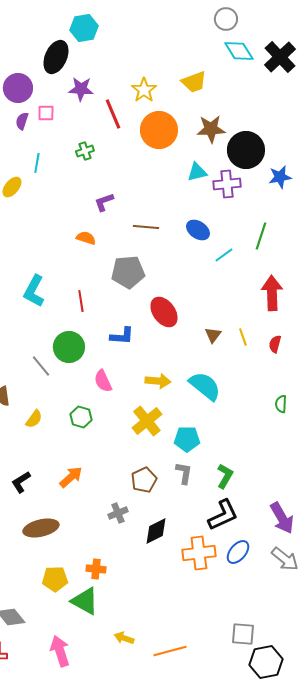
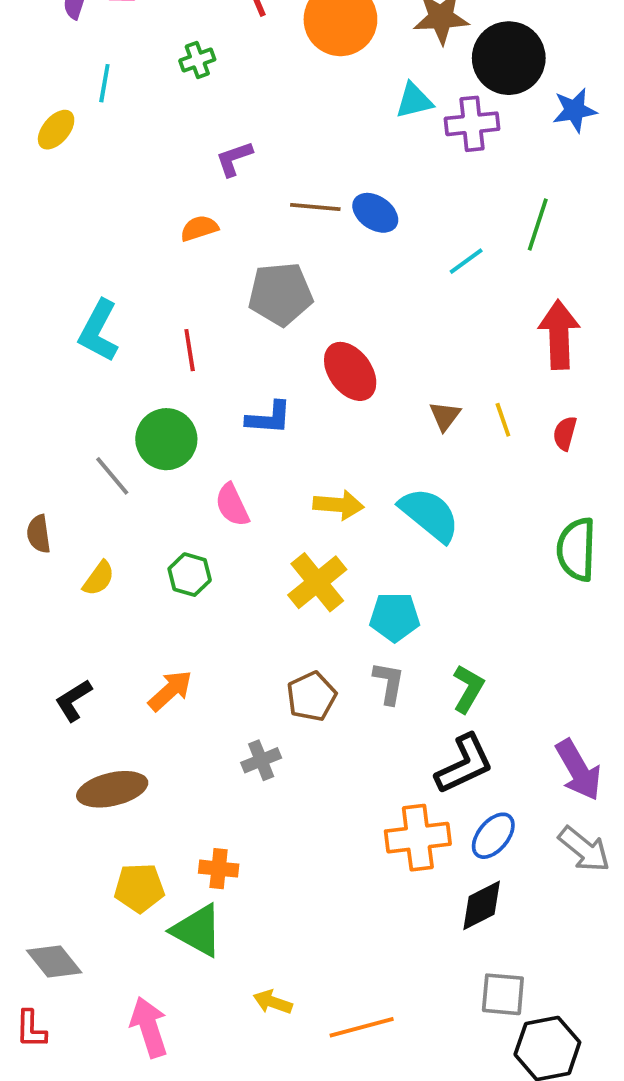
blue ellipse: (198, 230) -> (375, 213), moved
orange semicircle: (86, 238) -> (199, 228), turned -36
green semicircle: (281, 404) -> (576, 549), size x1.8
black diamond: (156, 531) -> (482, 905), moved

